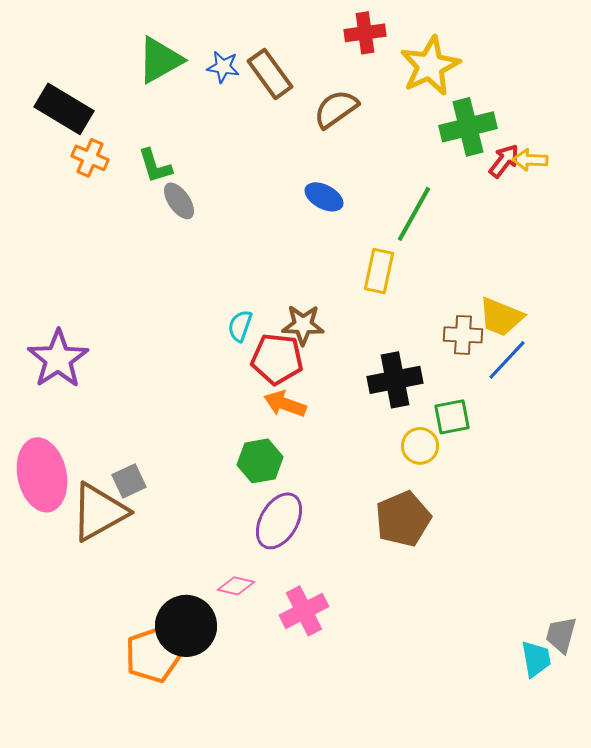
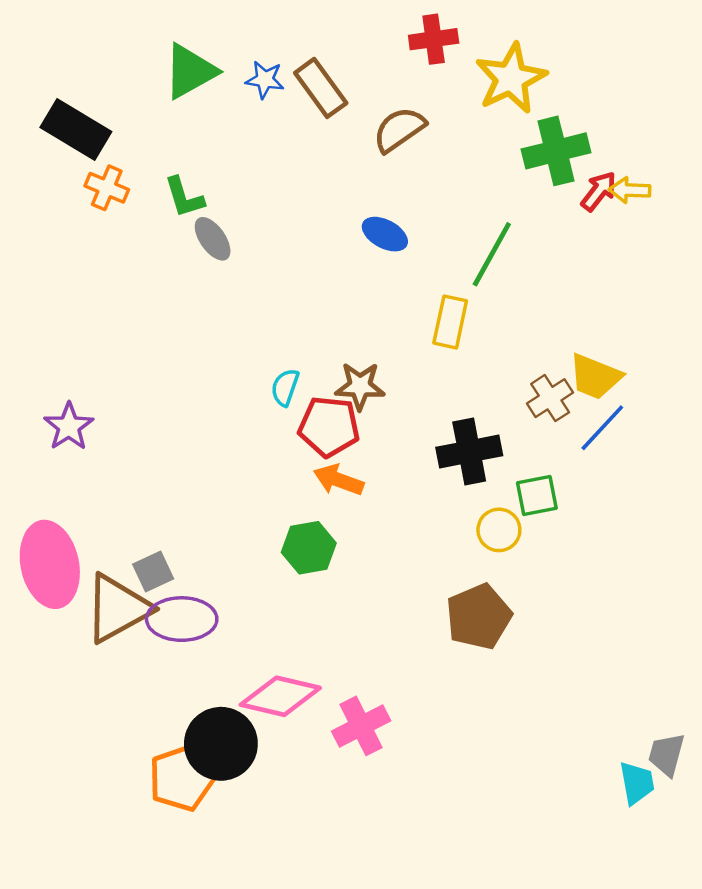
brown cross: (463, 335) -> (550, 398), turned -36
purple star: (58, 359) -> (69, 427), size x0.7
purple ellipse: (279, 521) -> (182, 619), moved, turned 60
pink diamond: (236, 586) -> (280, 696), size x1.8

